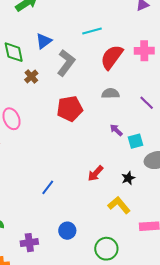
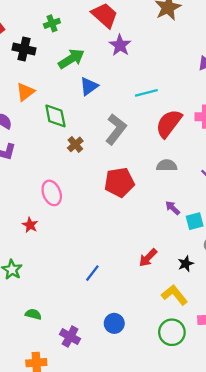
blue triangle: (44, 41) -> (89, 86), moved
purple cross: (29, 243) -> (70, 337), turned 36
green circle: (106, 249) -> (172, 332), moved

